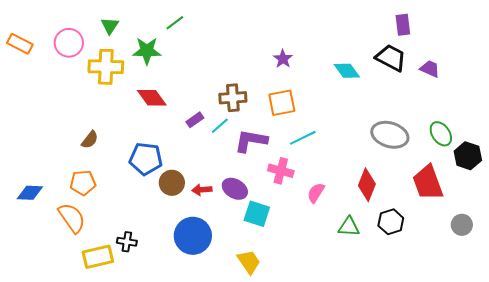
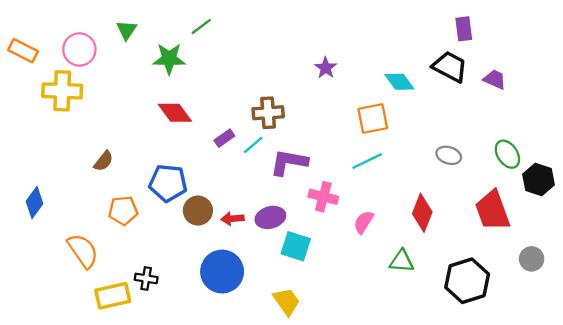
yellow cross: (106, 67) -> (62, 91), moved
orange square: (282, 103) -> (373, 119), moved
gray ellipse: (390, 135) -> (449, 155), size x0.6
cyan line: (303, 138) -> (367, 161), moved
orange pentagon: (83, 183) -> (123, 211), moved
purple ellipse: (235, 189) -> (270, 217), turned -45
blue diamond: (30, 193) -> (35, 203), moved, turned -56
black hexagon: (391, 222) -> (467, 281), moved, size x1.5

